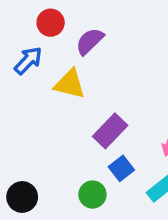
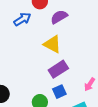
yellow triangle: (70, 84) -> (52, 44), moved

